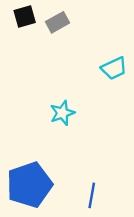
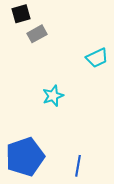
gray rectangle: (58, 22) -> (37, 34), moved

